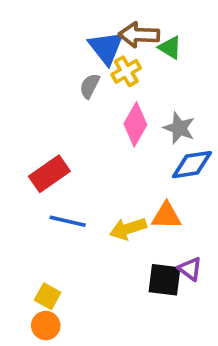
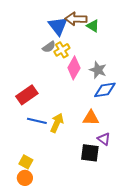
yellow cross: (126, 71) -> (62, 50), moved
gray semicircle: (90, 86) -> (49, 47), turned -152
yellow arrow: (128, 229) -> (57, 123), moved, turned 132
purple triangle: (190, 269) -> (104, 139), moved

